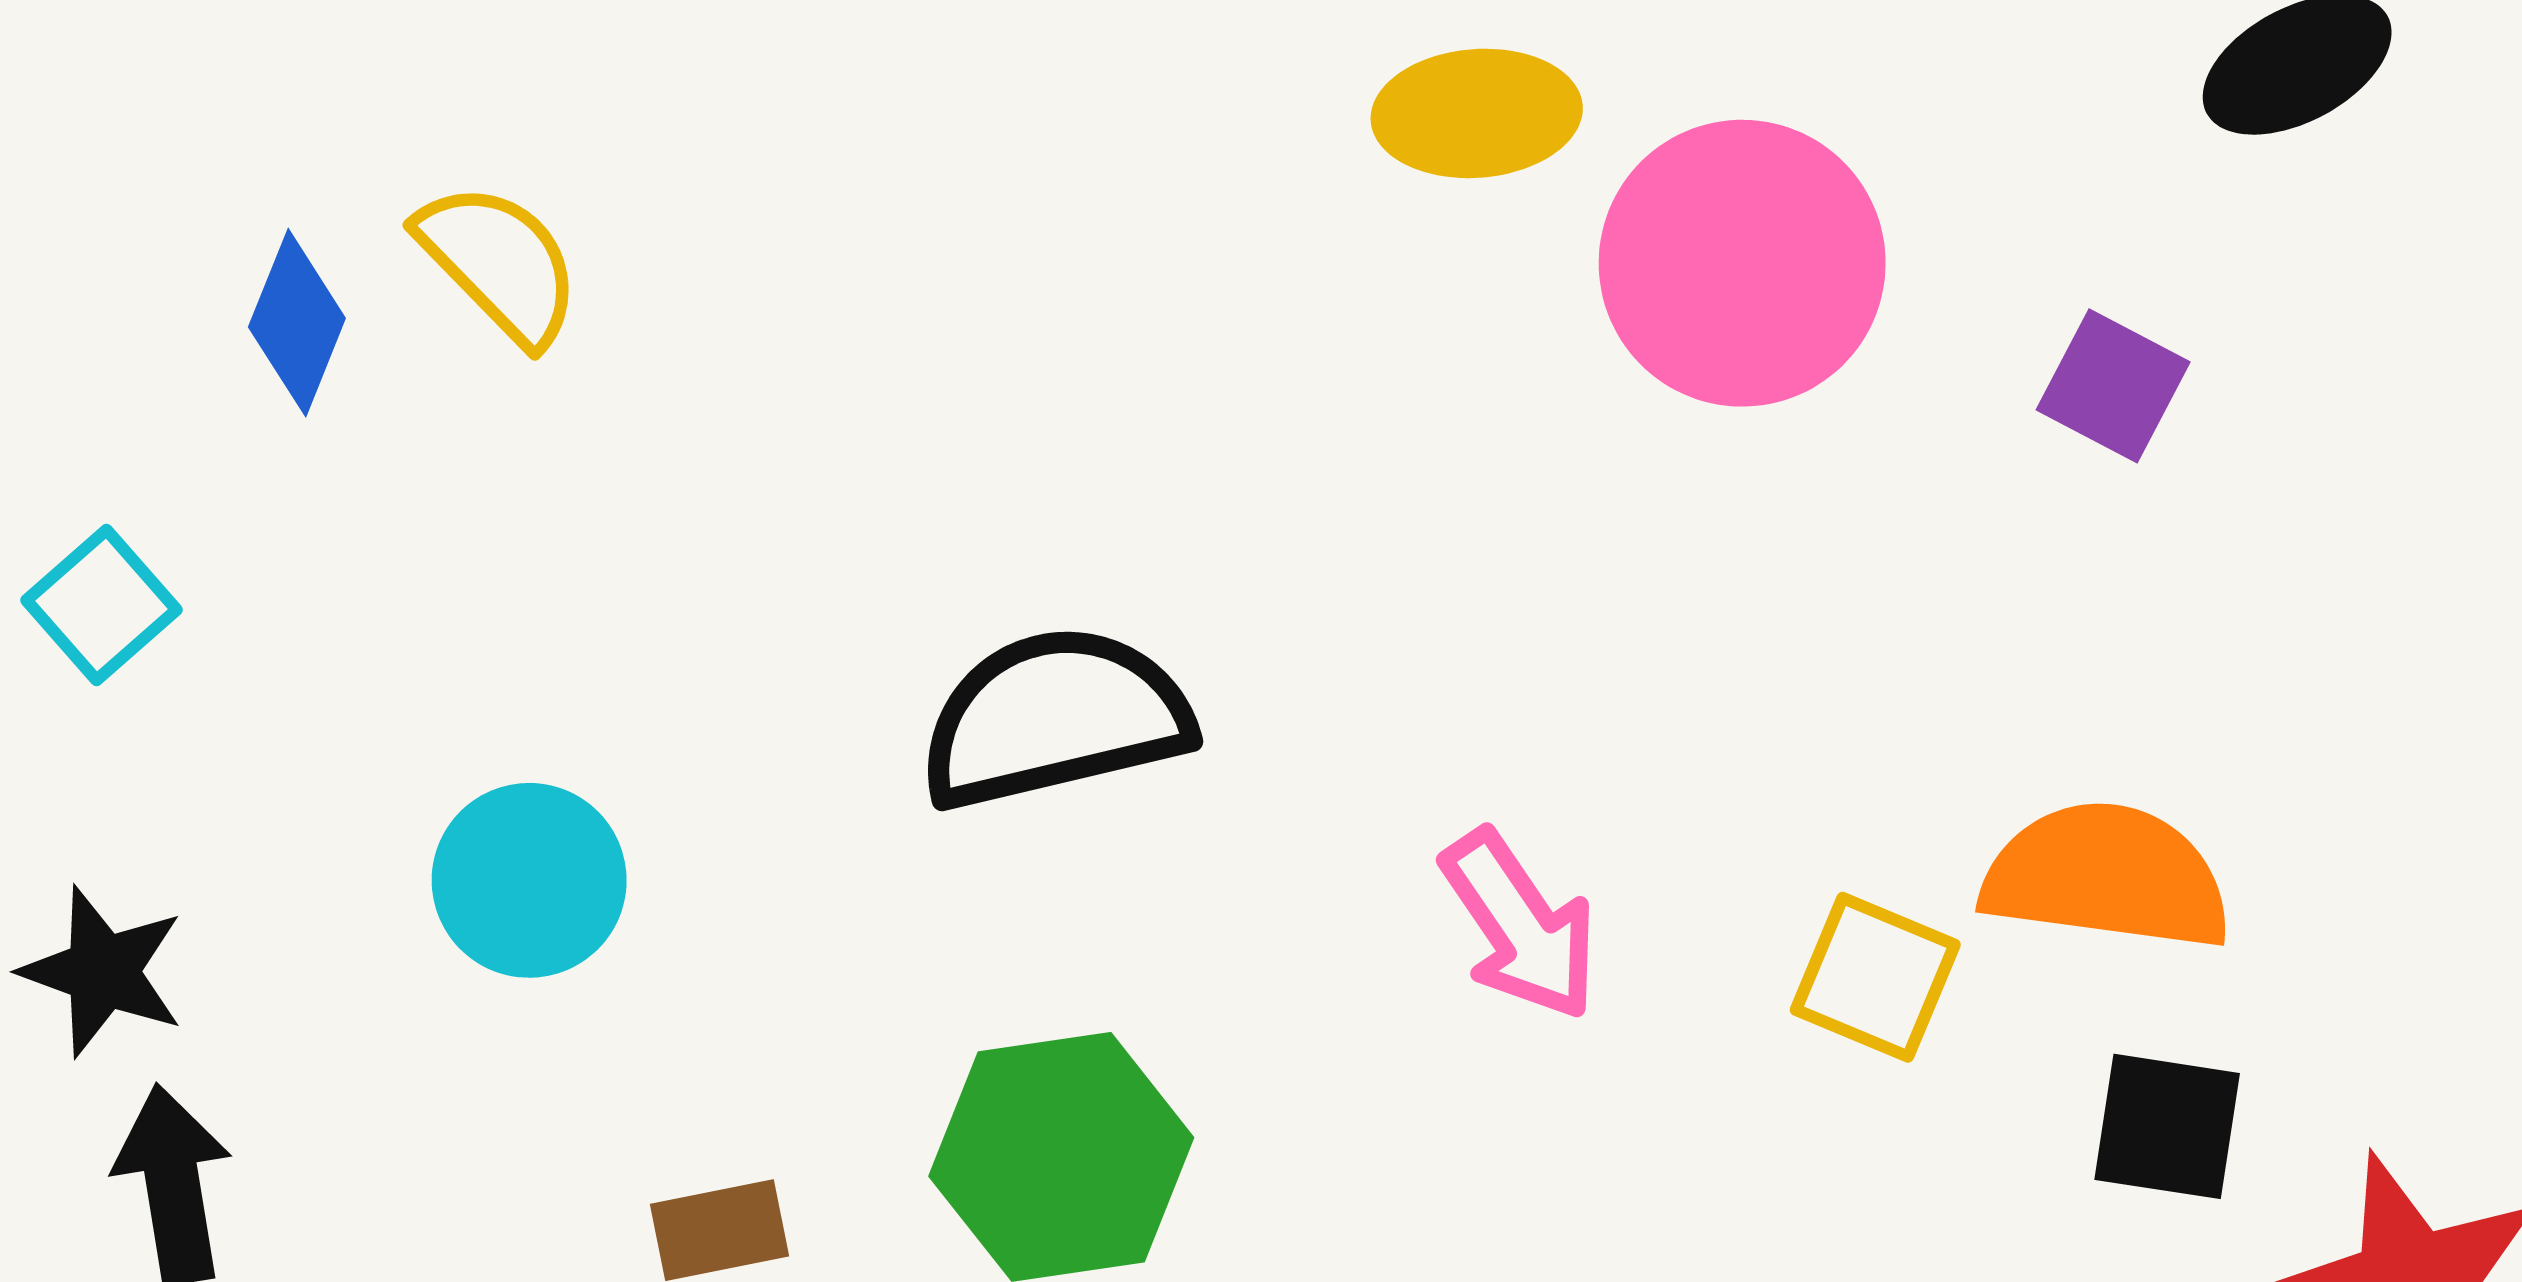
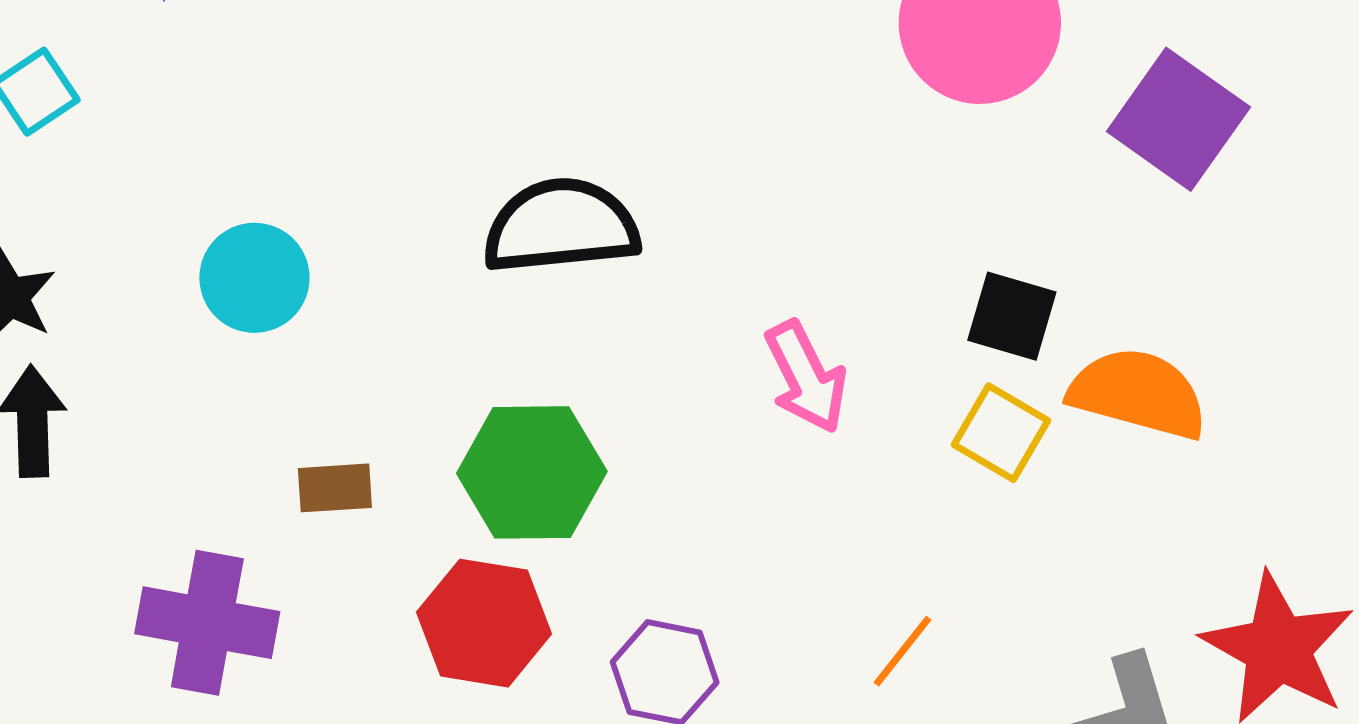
purple square: (2113, 386) -> (1178, 119), size x1.6
black square: (2167, 1126) -> (1012, 316), moved

